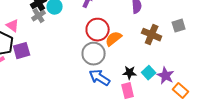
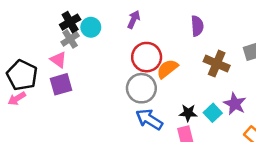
pink triangle: (13, 26) -> (58, 60), moved
purple square: (22, 51) -> (61, 84), moved
purple star: (166, 76) -> (235, 104), moved

